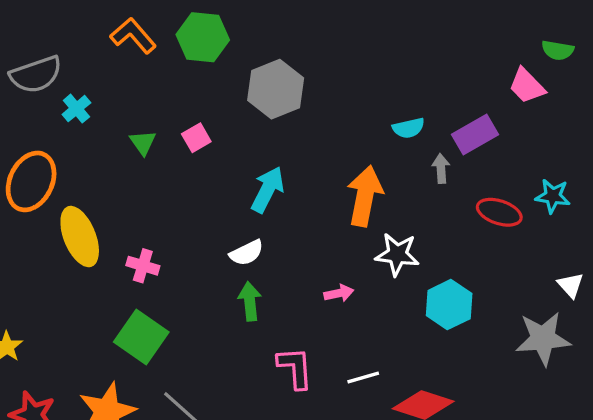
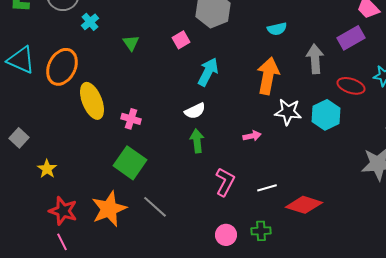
cyan semicircle: (409, 128) -> (277, 29), moved
purple rectangle: (475, 134) -> (351, 38), moved
pink square: (196, 138) -> (181, 40), moved
gray arrow: (441, 168) -> (315, 59), size x1.6
cyan hexagon: (449, 305) -> (326, 115), moved
pink L-shape: (295, 368) -> (225, 182), turned 32

